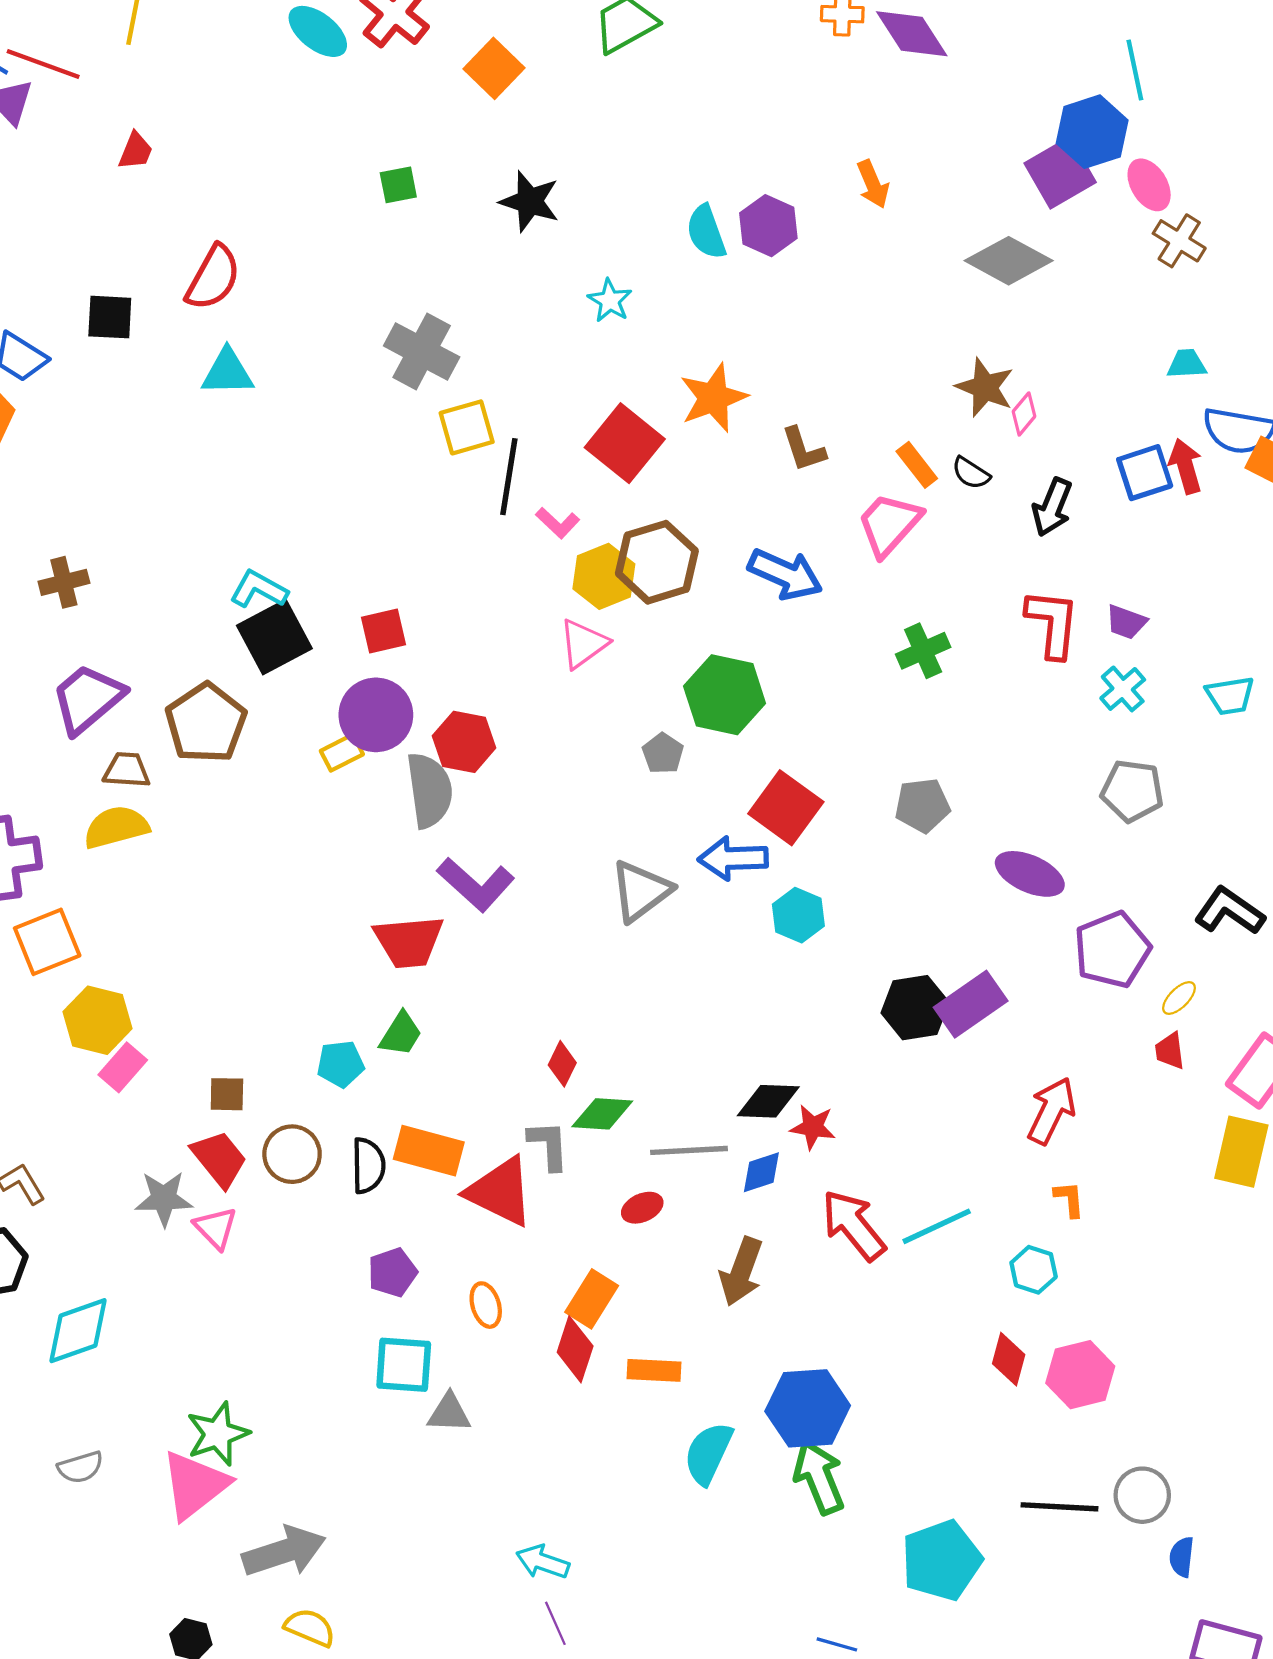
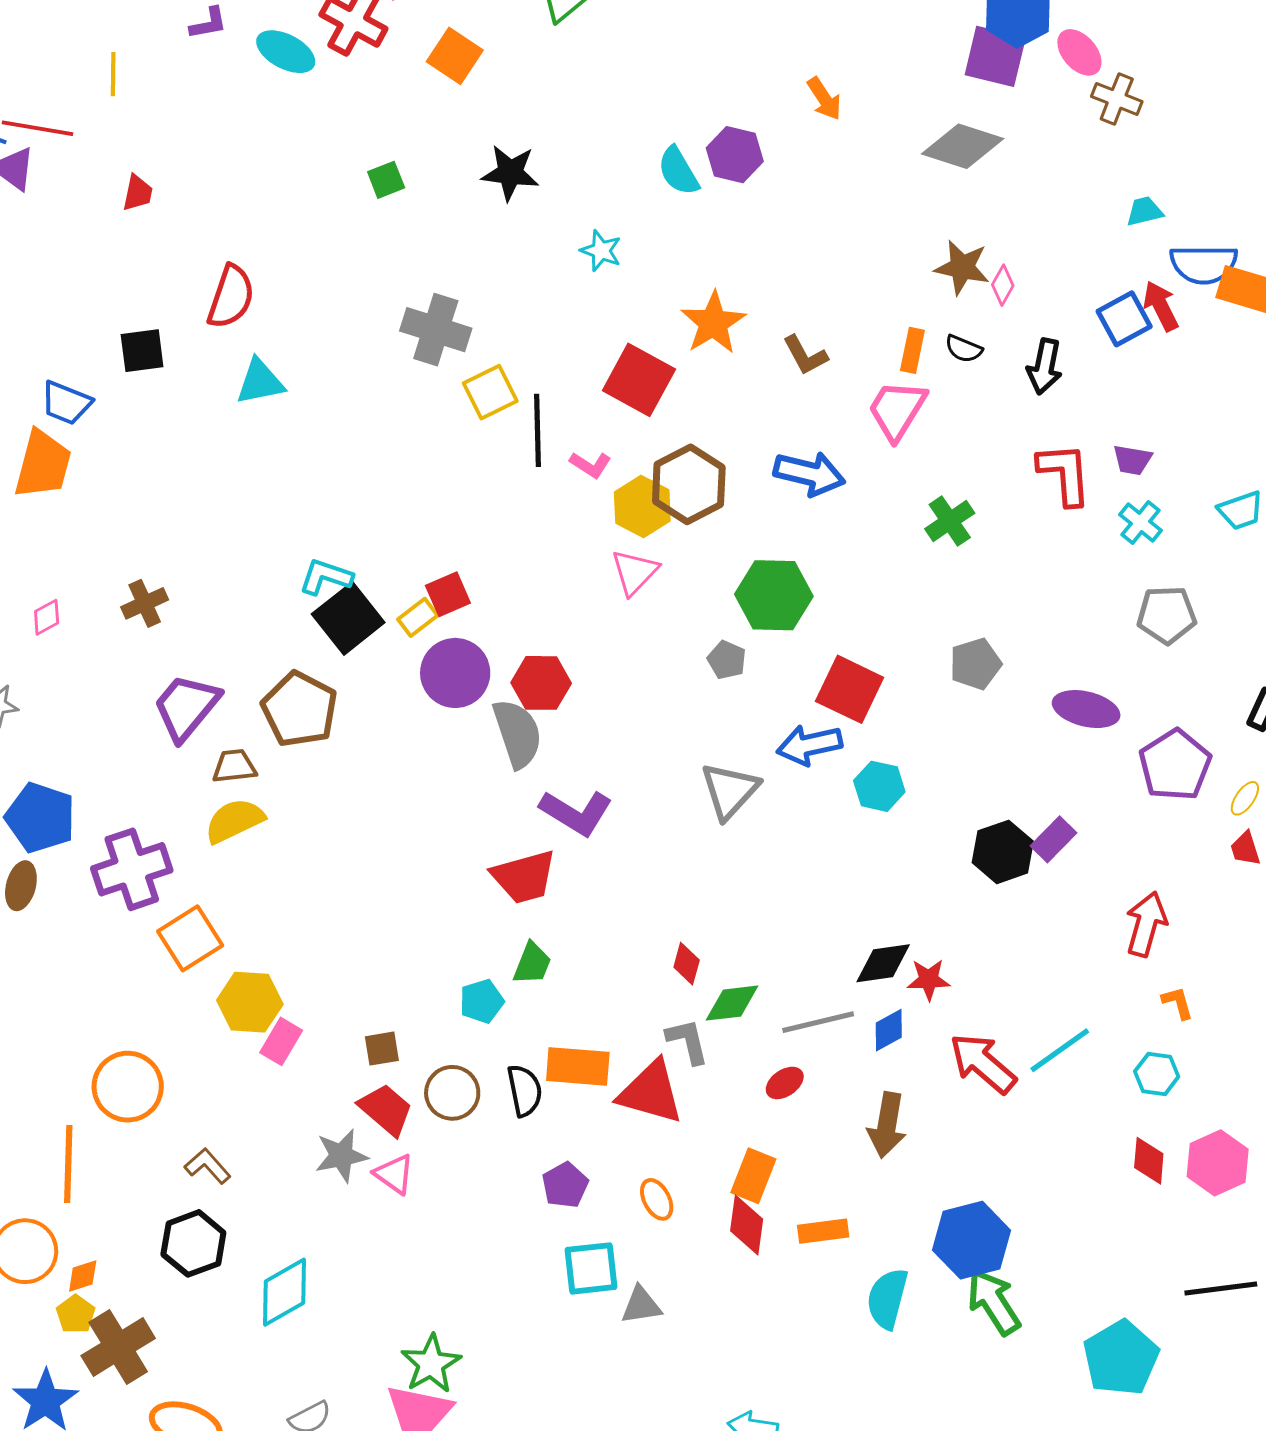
purple square: (1060, 173) -> (995, 56), turned -36
orange rectangle: (917, 465) -> (912, 350), turned 60
yellow rectangle: (342, 753) -> (418, 617), moved
purple rectangle: (971, 1004) -> (1054, 839), size x0.7

